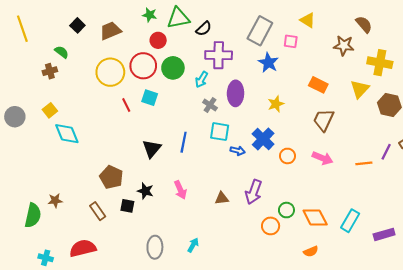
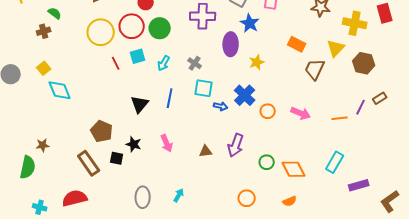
cyan arrow: (202, 80) -> (164, 63), moved
purple ellipse: (236, 93) -> (231, 44), moved
cyan square: (150, 98) -> (138, 56), turned -35
brown trapezoid: (324, 120) -> (315, 69), moved
brown star: (55, 201) -> (43, 145), moved
brown rectangle: (98, 211) -> (89, 163), size x1.4
cyan rectangle: (350, 221) -> (335, 162), moved
orange circle: (271, 226) -> (247, 198), moved

